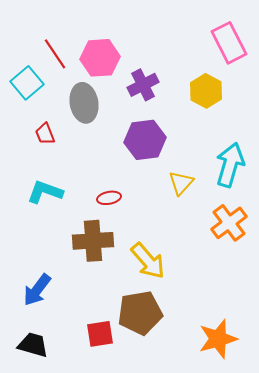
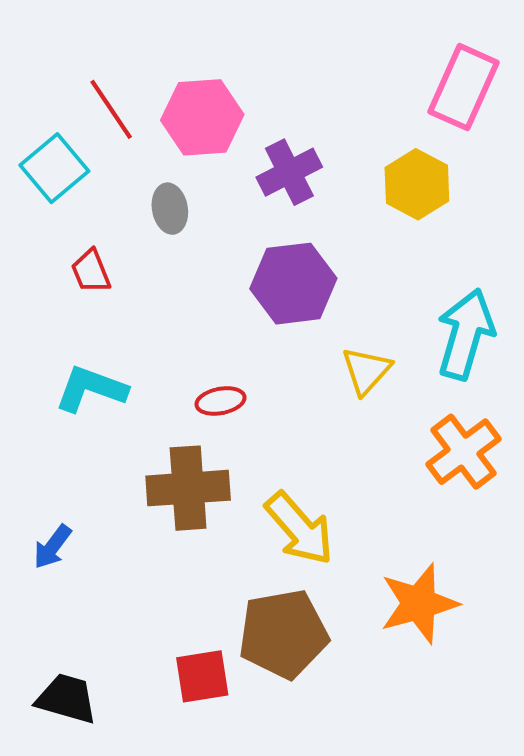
pink rectangle: (229, 43) -> (464, 87), turned 51
gray ellipse: (84, 103) -> (170, 209), size x0.6
blue arrow: (37, 290) -> (52, 547), moved, size x0.7
orange star: (218, 339) -> (419, 604), moved

